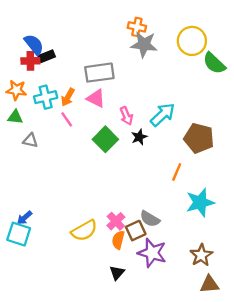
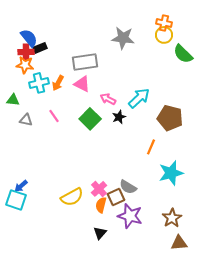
orange cross: (137, 27) -> (164, 23), moved
yellow circle: (192, 41) -> (164, 35), size x0.7
orange star: (16, 90) -> (25, 65), moved
pink arrow: (126, 116) -> (108, 99), turned 140
pink line: (67, 119) -> (54, 116), moved

